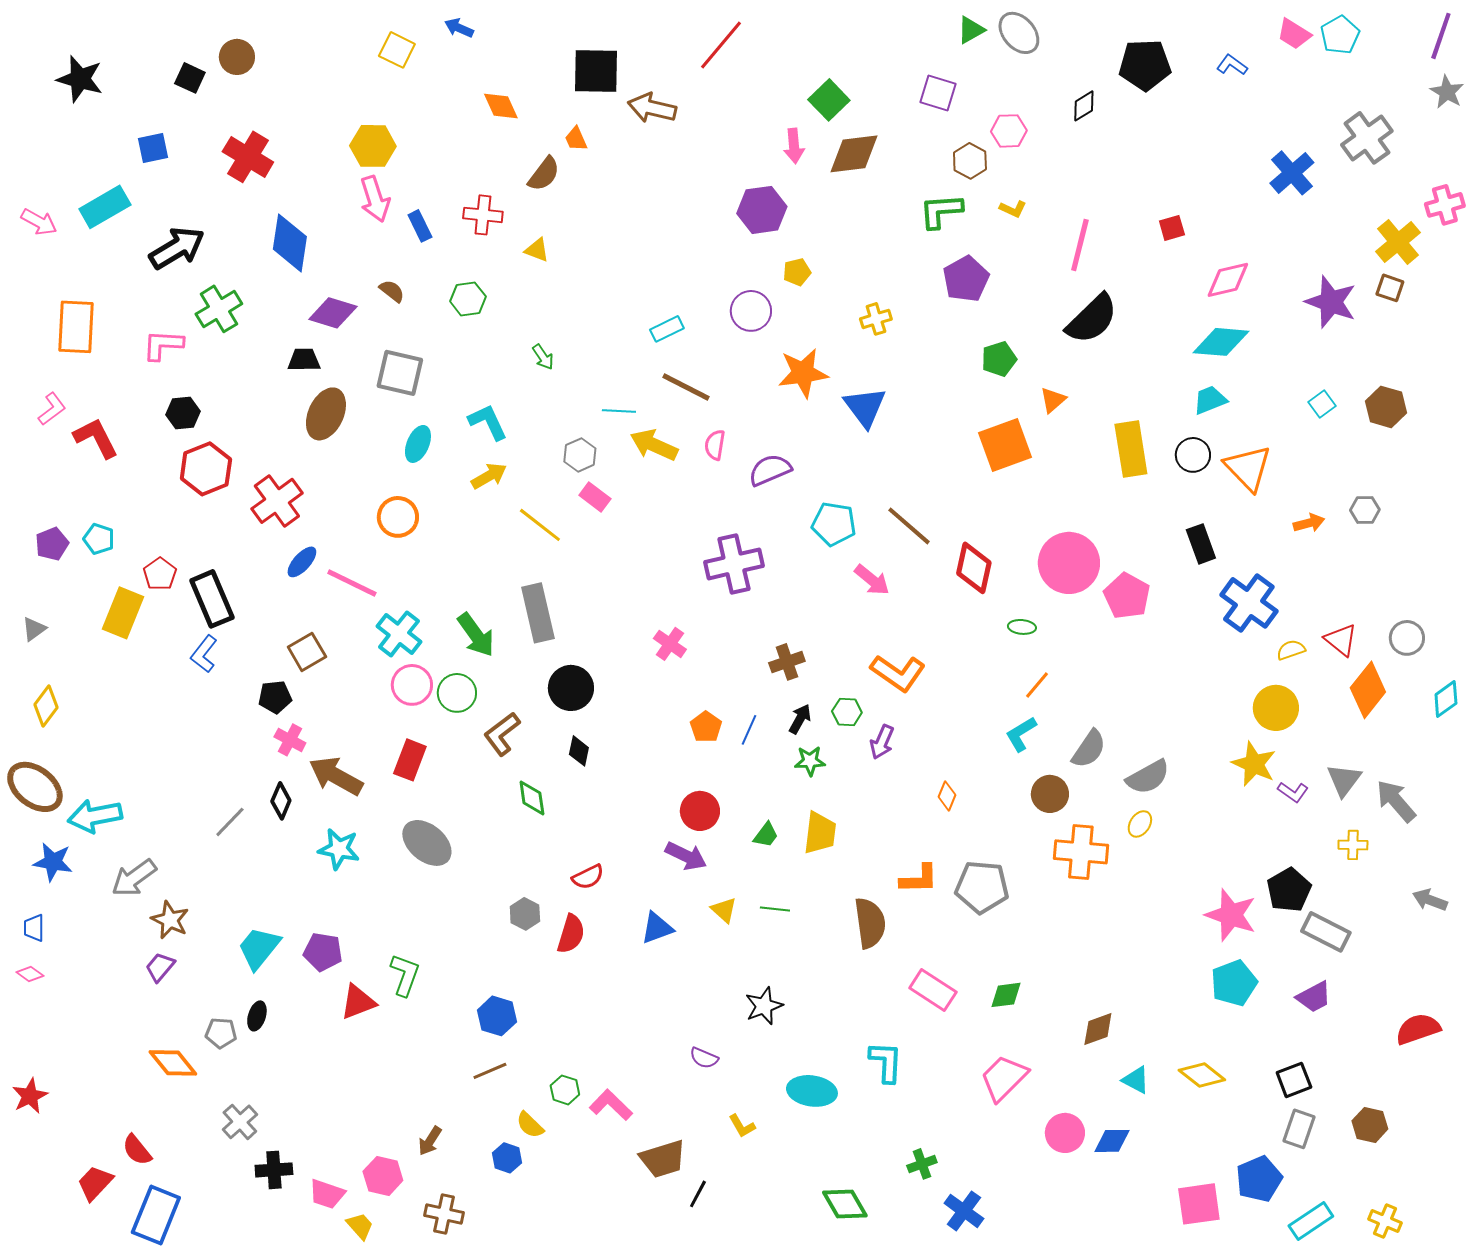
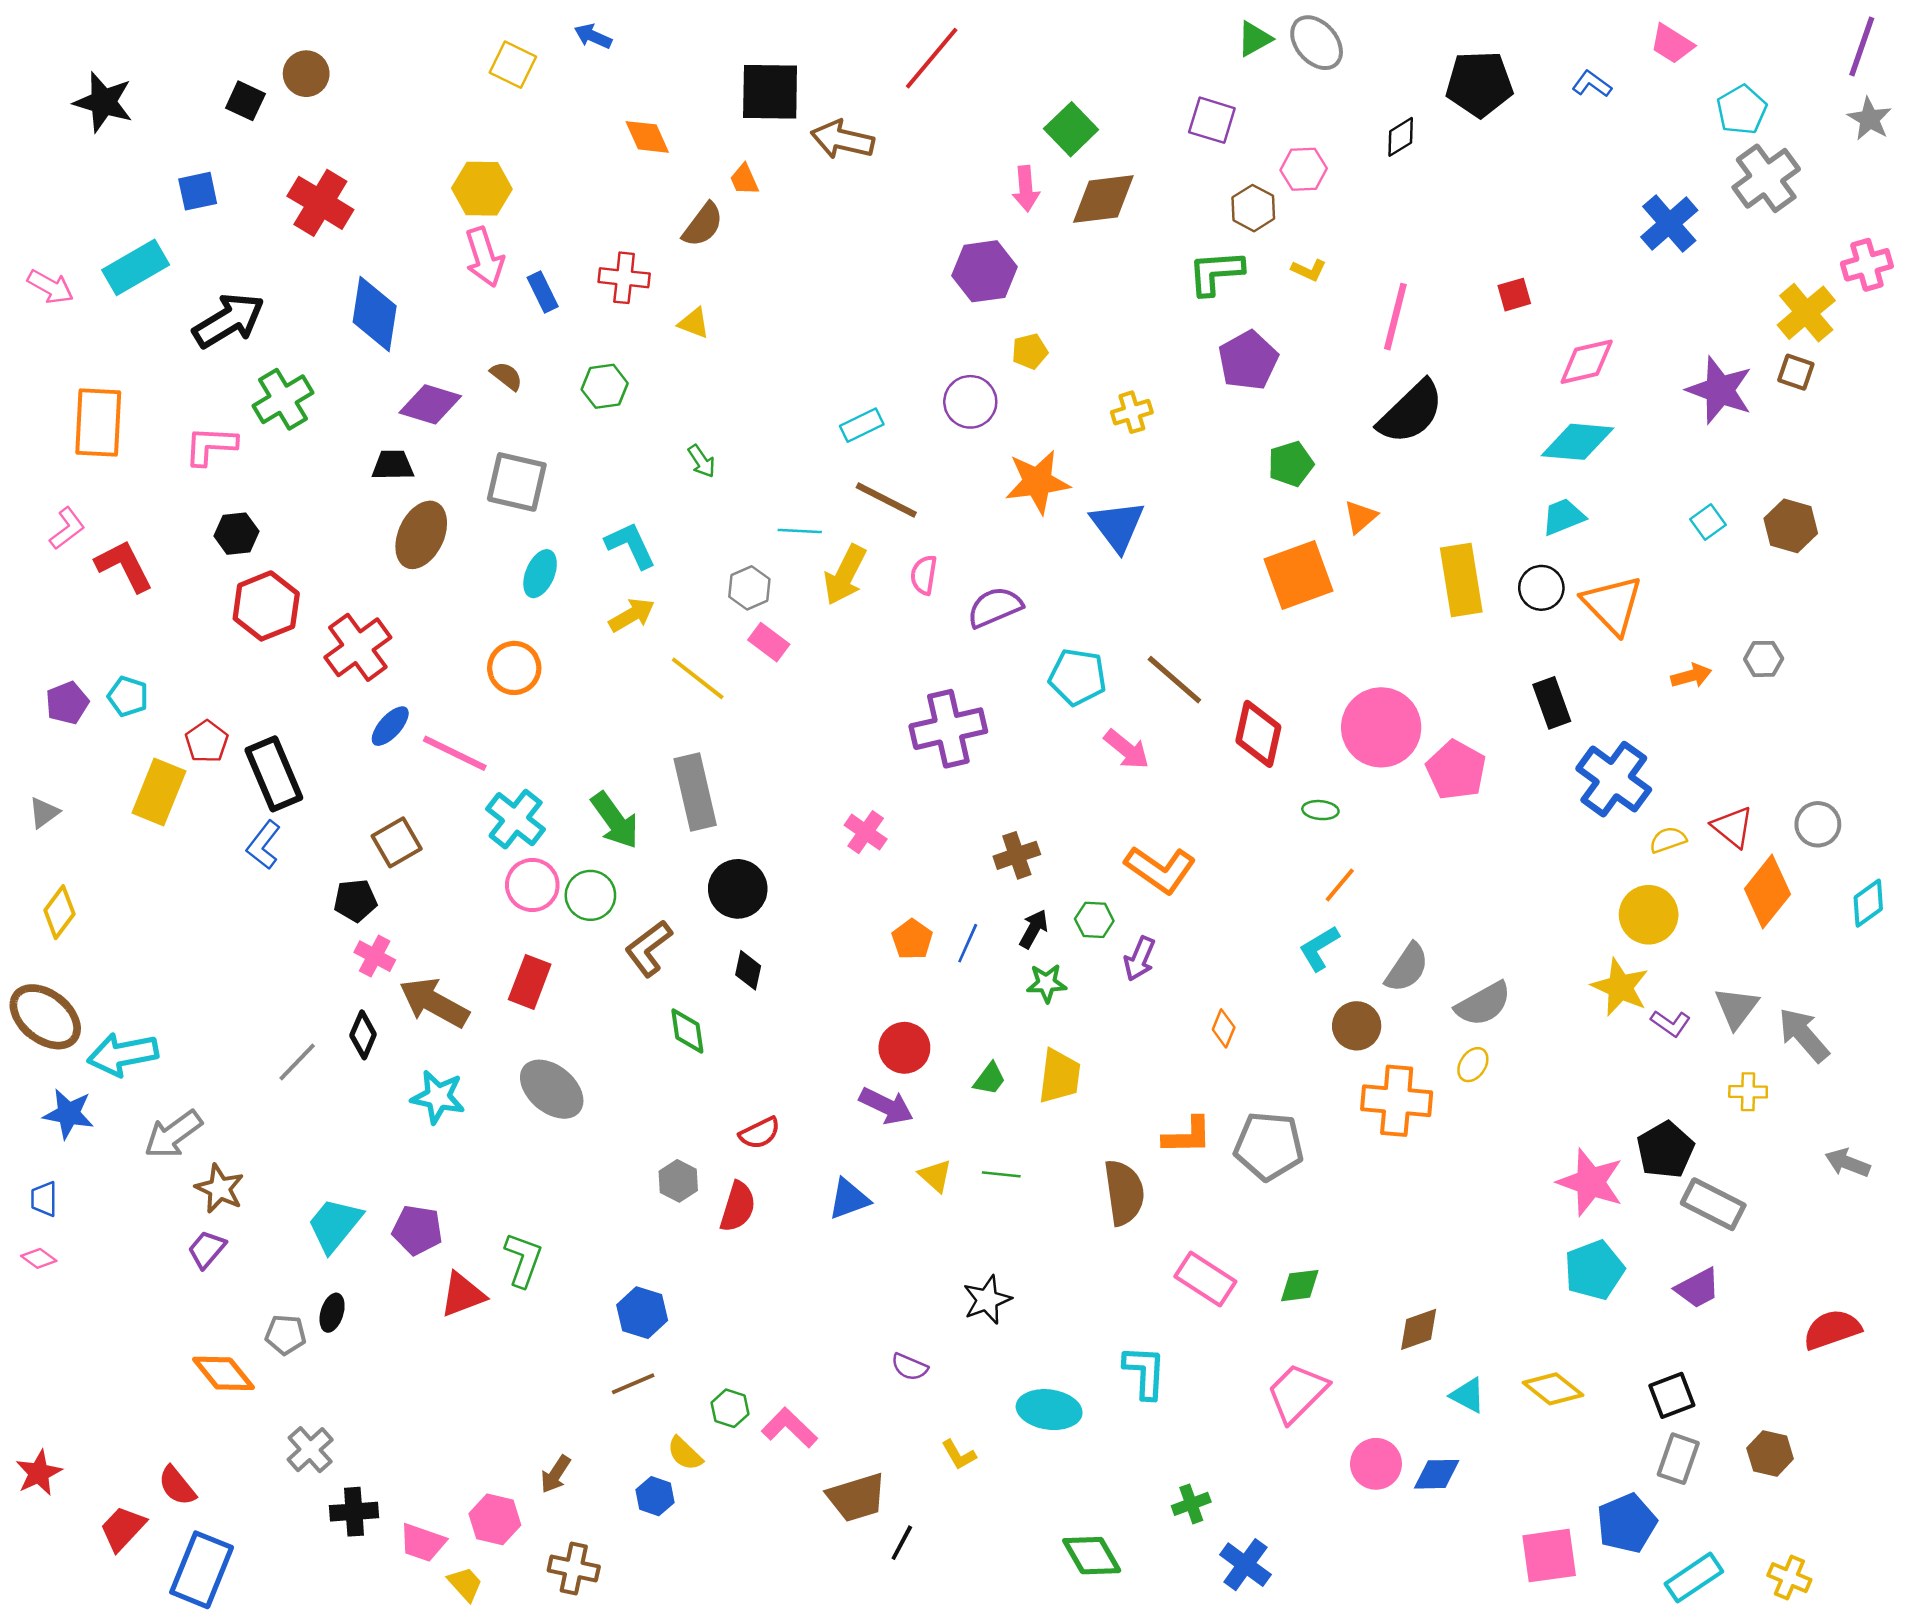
cyan pentagon: (1340, 35) -> (1742, 110), moved
yellow arrow: (654, 445) -> (845, 575), turned -87
red star: (30, 1096) -> (39, 1473), moved

